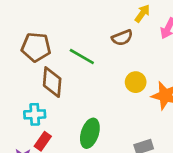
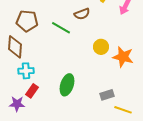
brown semicircle: (122, 38) -> (82, 14), moved
brown diamond: (52, 82) -> (15, 47), moved

